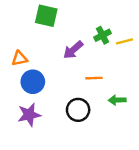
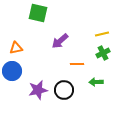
green cross: (103, 35) -> (103, 53), moved
blue circle: (33, 82) -> (12, 71), moved
purple star: (29, 115) -> (38, 90), moved

